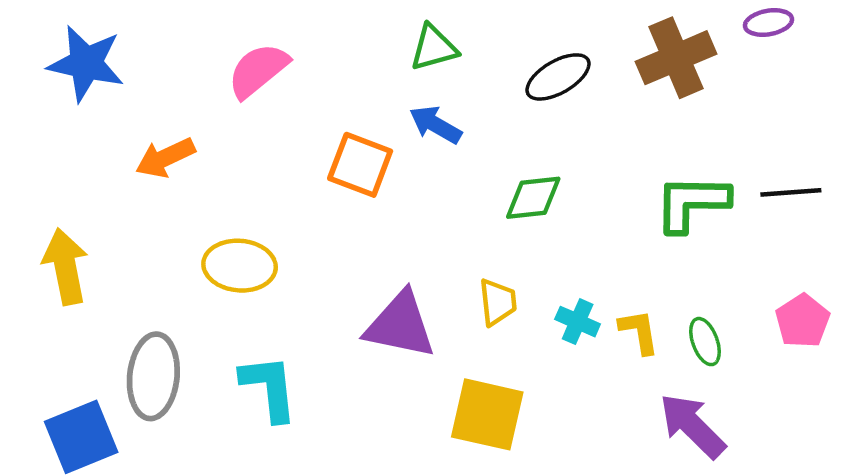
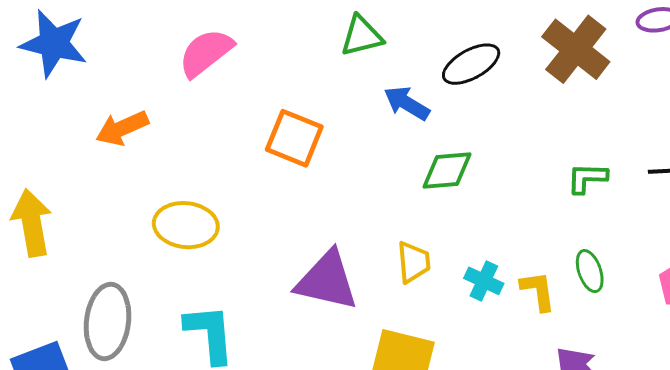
brown cross: (676, 58) -> (576, 49), turned -30
blue arrow: (435, 125) -> (407, 103), moved
green L-shape: (692, 203) -> (587, 178), size x0.6
green ellipse: (705, 342) -> (590, 271), moved

